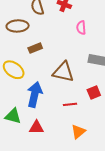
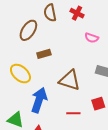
brown ellipse: (18, 26) -> (28, 30), turned -60
pink semicircle: (81, 28) -> (92, 38), turned -72

